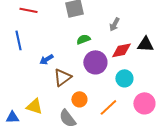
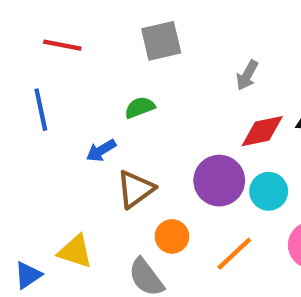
green semicircle: (83, 39) -> (140, 107), moved
purple circle: (95, 62) -> (219, 181), moved
blue triangle: (12, 117) -> (28, 275), turned -32

